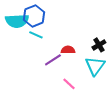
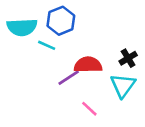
blue hexagon: (34, 16) -> (61, 21), moved
red semicircle: (68, 50) -> (88, 65), size x1.5

